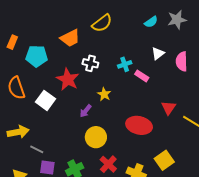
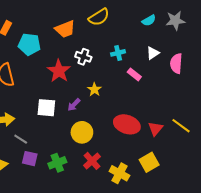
cyan cross: (125, 64) -> (118, 53), moved
white square: (46, 100) -> (46, 108), moved, turned -36
red triangle: (169, 108) -> (155, 129), moved

